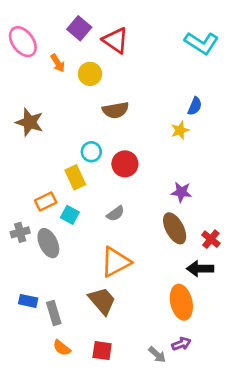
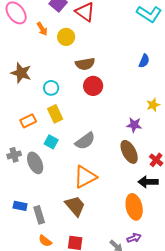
yellow star: (180, 130) -> (153, 105), moved
cyan circle: (91, 152) -> (51, 88), moved
red circle: (125, 164) -> (93, 86), moved
orange rectangle: (46, 201) -> (28, 121), moved
gray semicircle: (116, 214) -> (85, 141), size x1.5

